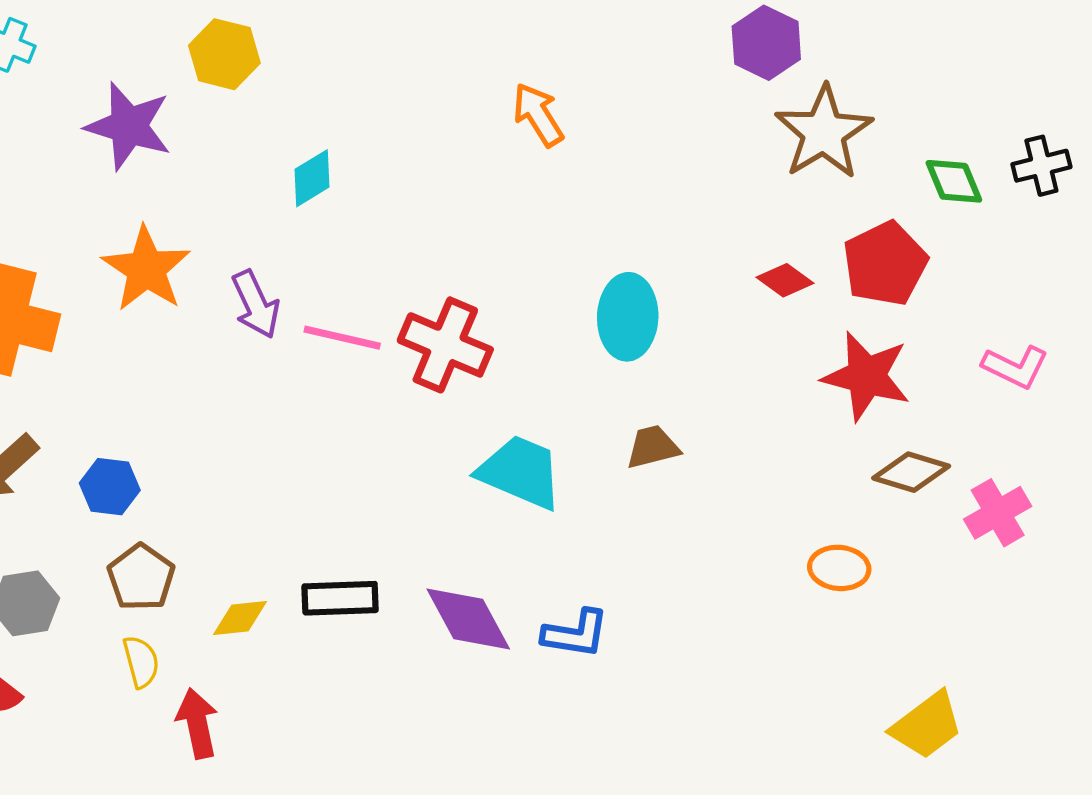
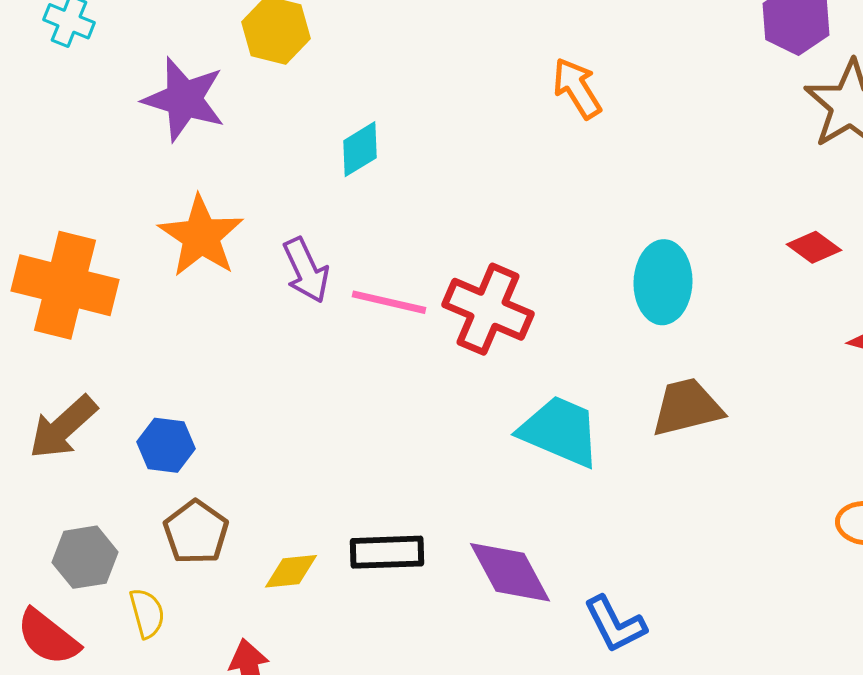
brown trapezoid: (653, 447) -> (687, 407), size x1.4
blue L-shape: (576, 634) -> (615, 624), moved, turned 54
yellow semicircle: (141, 662) -> (147, 613), moved

